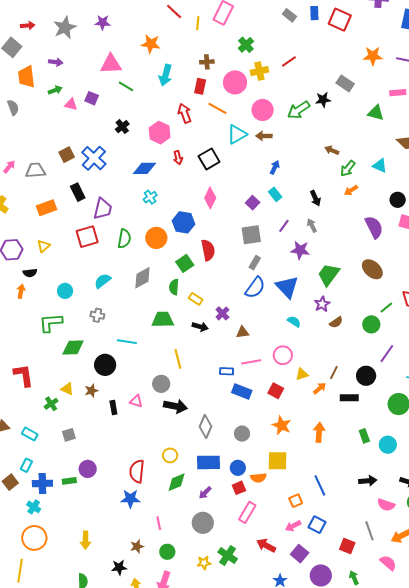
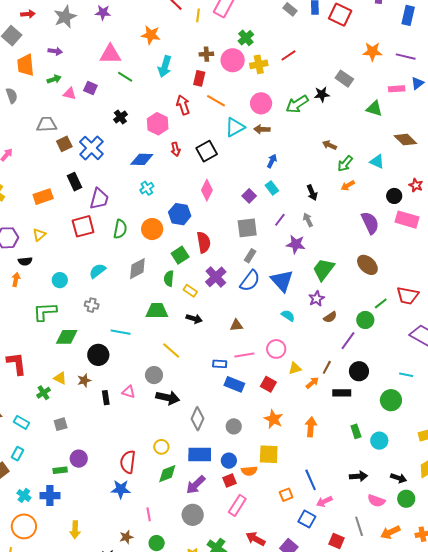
pink circle: (235, 82) -> (233, 60), moved
gray trapezoid: (35, 170) -> (47, 124), moved
purple cross: (222, 313) -> (216, 277), moved, size x1.5
purple line: (387, 354) -> (348, 341), moved
yellow line: (178, 359) -> (171, 350), turned -36
blue cross: (42, 483) -> (50, 496), moved
purple arrow: (205, 493) -> (196, 485), size x1.5
pink arrow: (293, 526) -> (324, 501), moved

